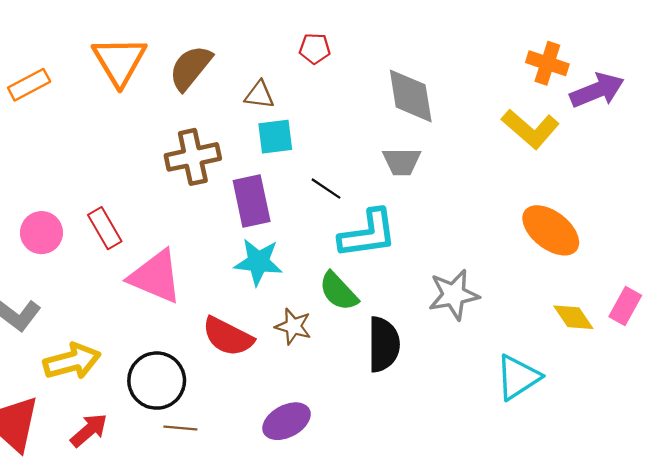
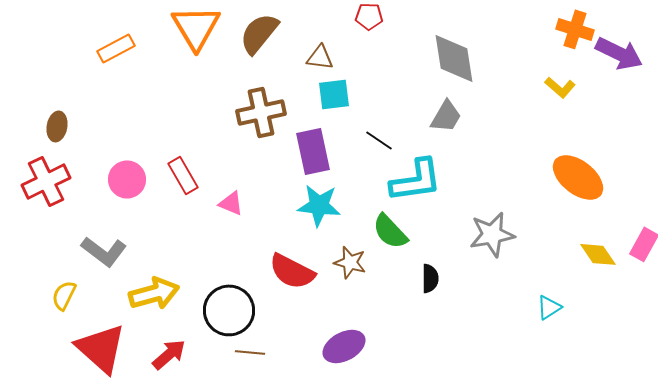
purple arrow: (597, 90) -> (619, 53), turned 48
yellow L-shape: (530, 129) -> (560, 87), size x0.6
gray trapezoid: (402, 161) -> (446, 116), turned -60
pink triangle: (156, 277) -> (231, 203), moved, size x0.5
black semicircle: (384, 344) -> (430, 278), size x0.6
cyan triangle: (518, 377) -> (549, 307), size x0.6

